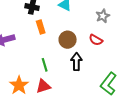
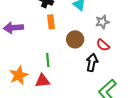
gray star: (103, 16) -> (102, 22), moved
black arrow: (76, 62) -> (92, 63), moved

